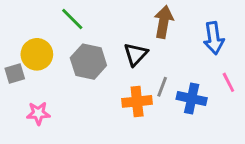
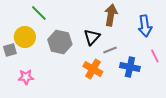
green line: (72, 19) -> (39, 13), moved
gray line: (162, 87) -> (110, 50), moved, turned 48
orange cross: (137, 101) -> (93, 69), turned 36

